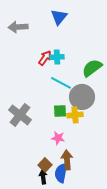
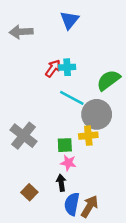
green square: (60, 111) -> (65, 145), moved
brown arrow: (67, 160) -> (90, 206), moved, turned 36
brown square: (45, 165) -> (29, 192), moved
black arrow: (43, 177) -> (61, 183), moved

